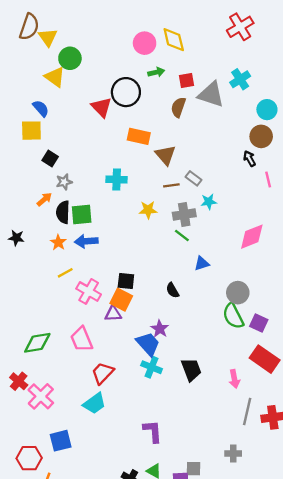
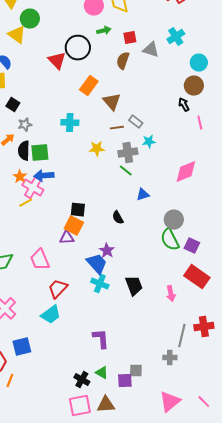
gray triangle: (211, 94) -> (151, 50), size x0.7
orange rectangle: (139, 136) -> (89, 86), turned -66
pink cross: (89, 291) -> (33, 188), moved
gray line: (247, 412) -> (182, 336), moved

